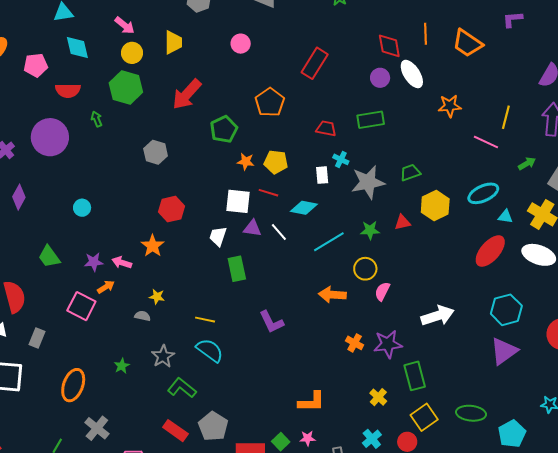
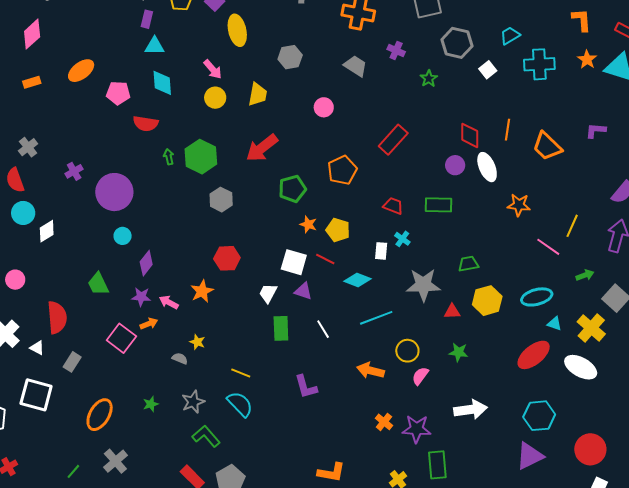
green hexagon: (126, 88) -> (201, 157), moved
purple circle: (50, 137) -> (114, 192), moved
gray star: (368, 182) -> (423, 285), moved
purple diamond: (19, 197) -> (146, 263), moved
cyan circle: (82, 208) -> (123, 236), moved
green star: (370, 230) -> (458, 352), moved
white line: (279, 232) -> (323, 329), moved

